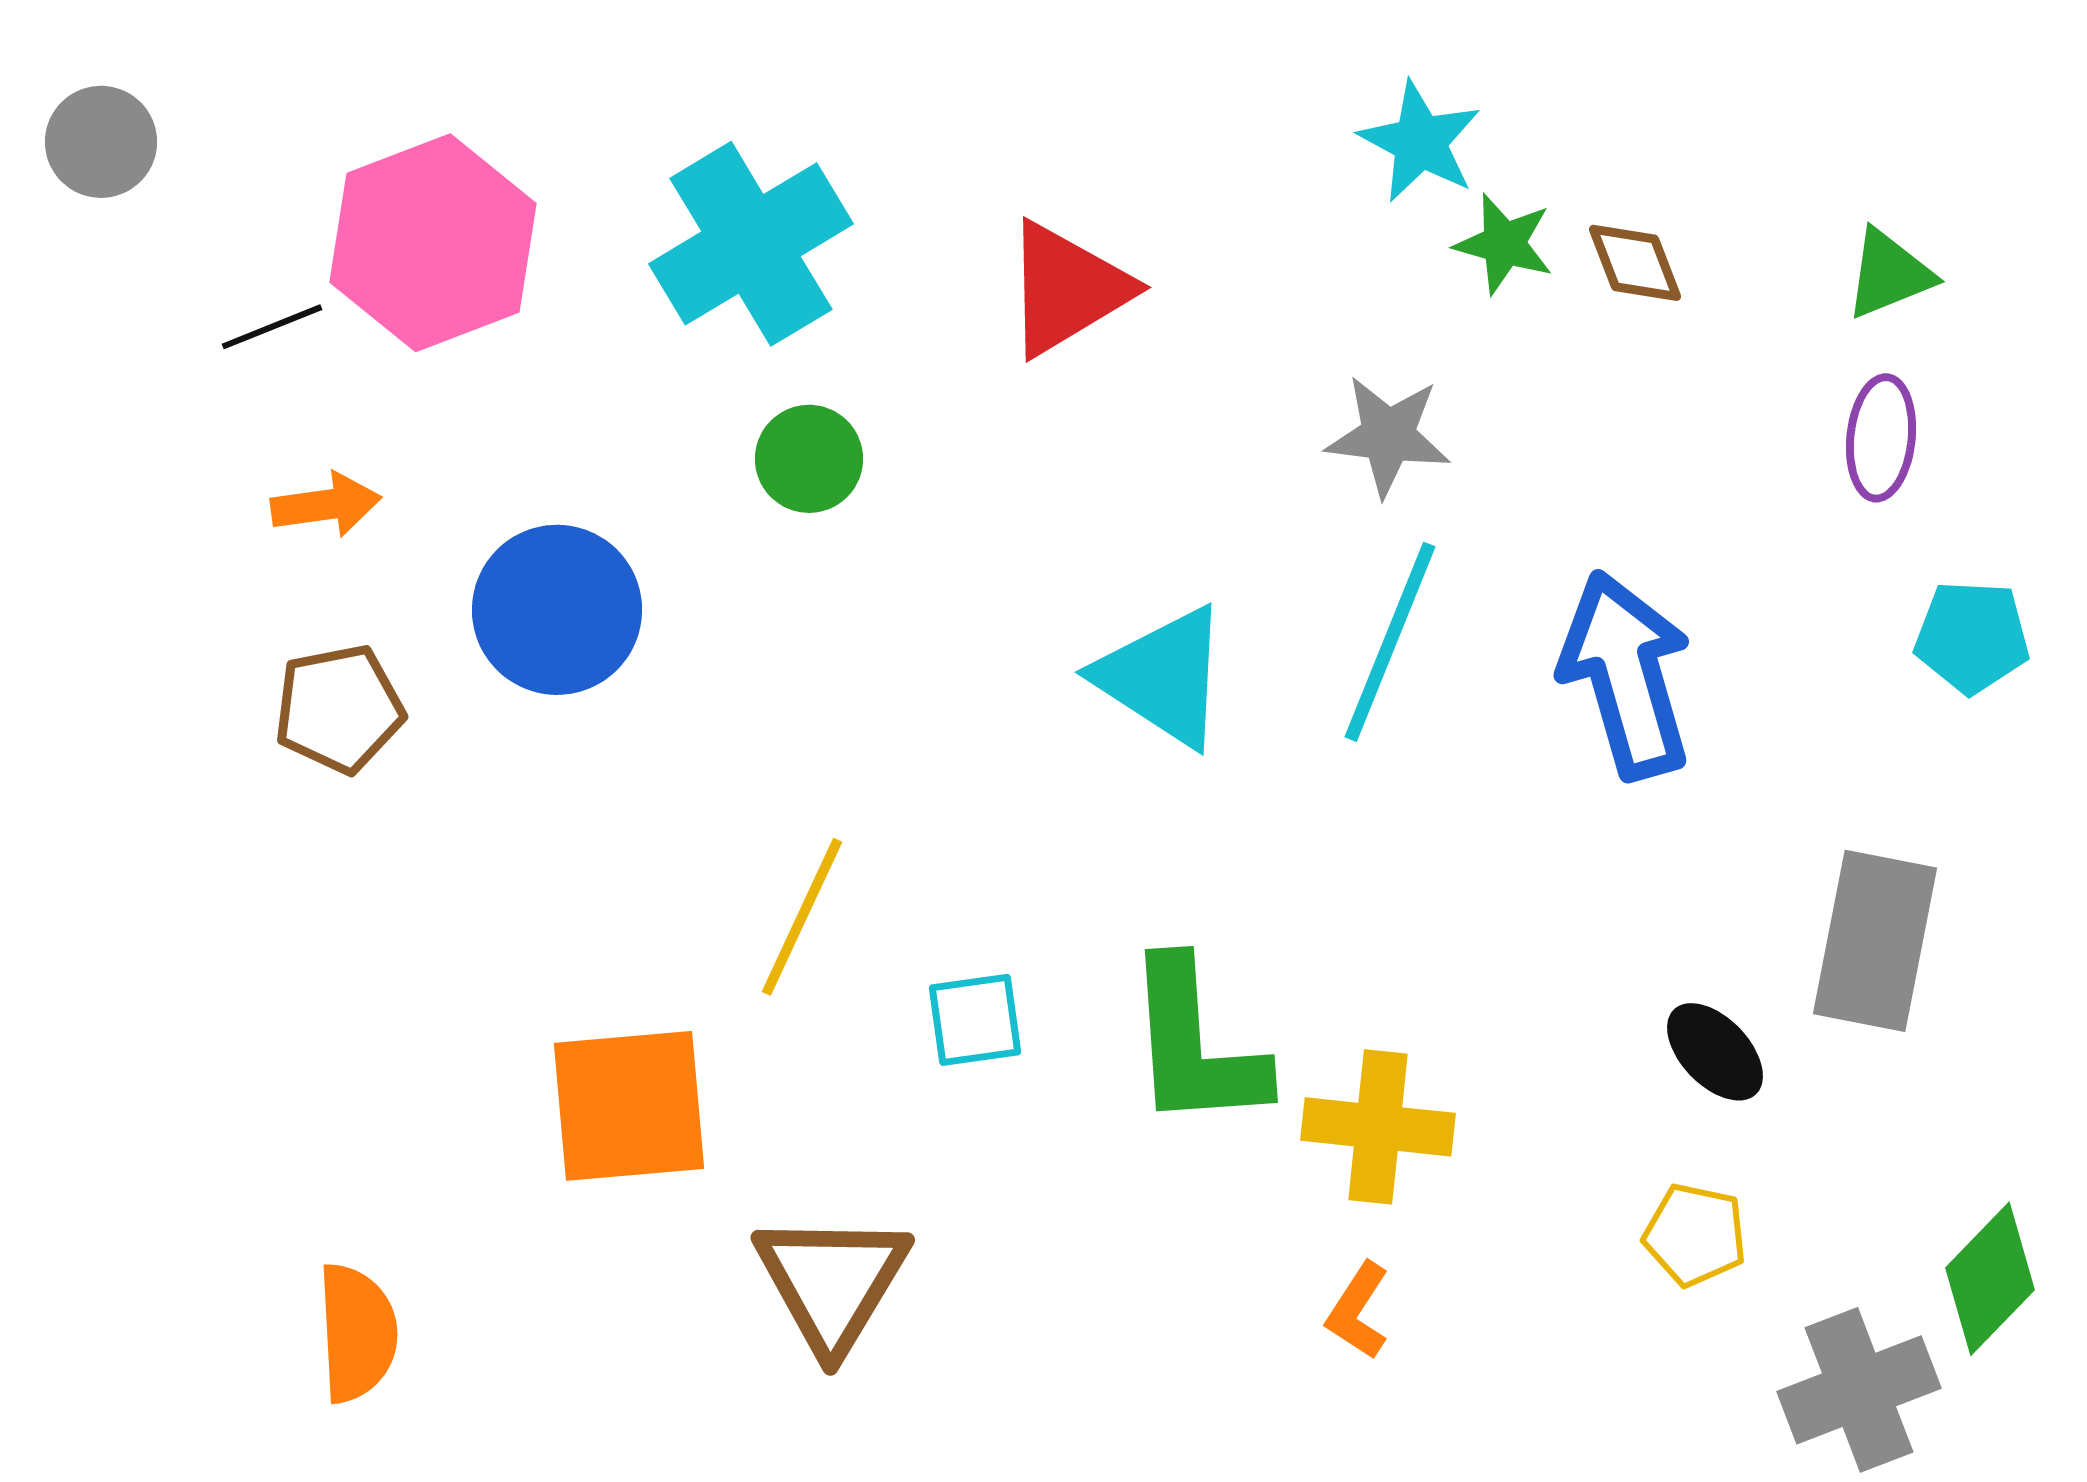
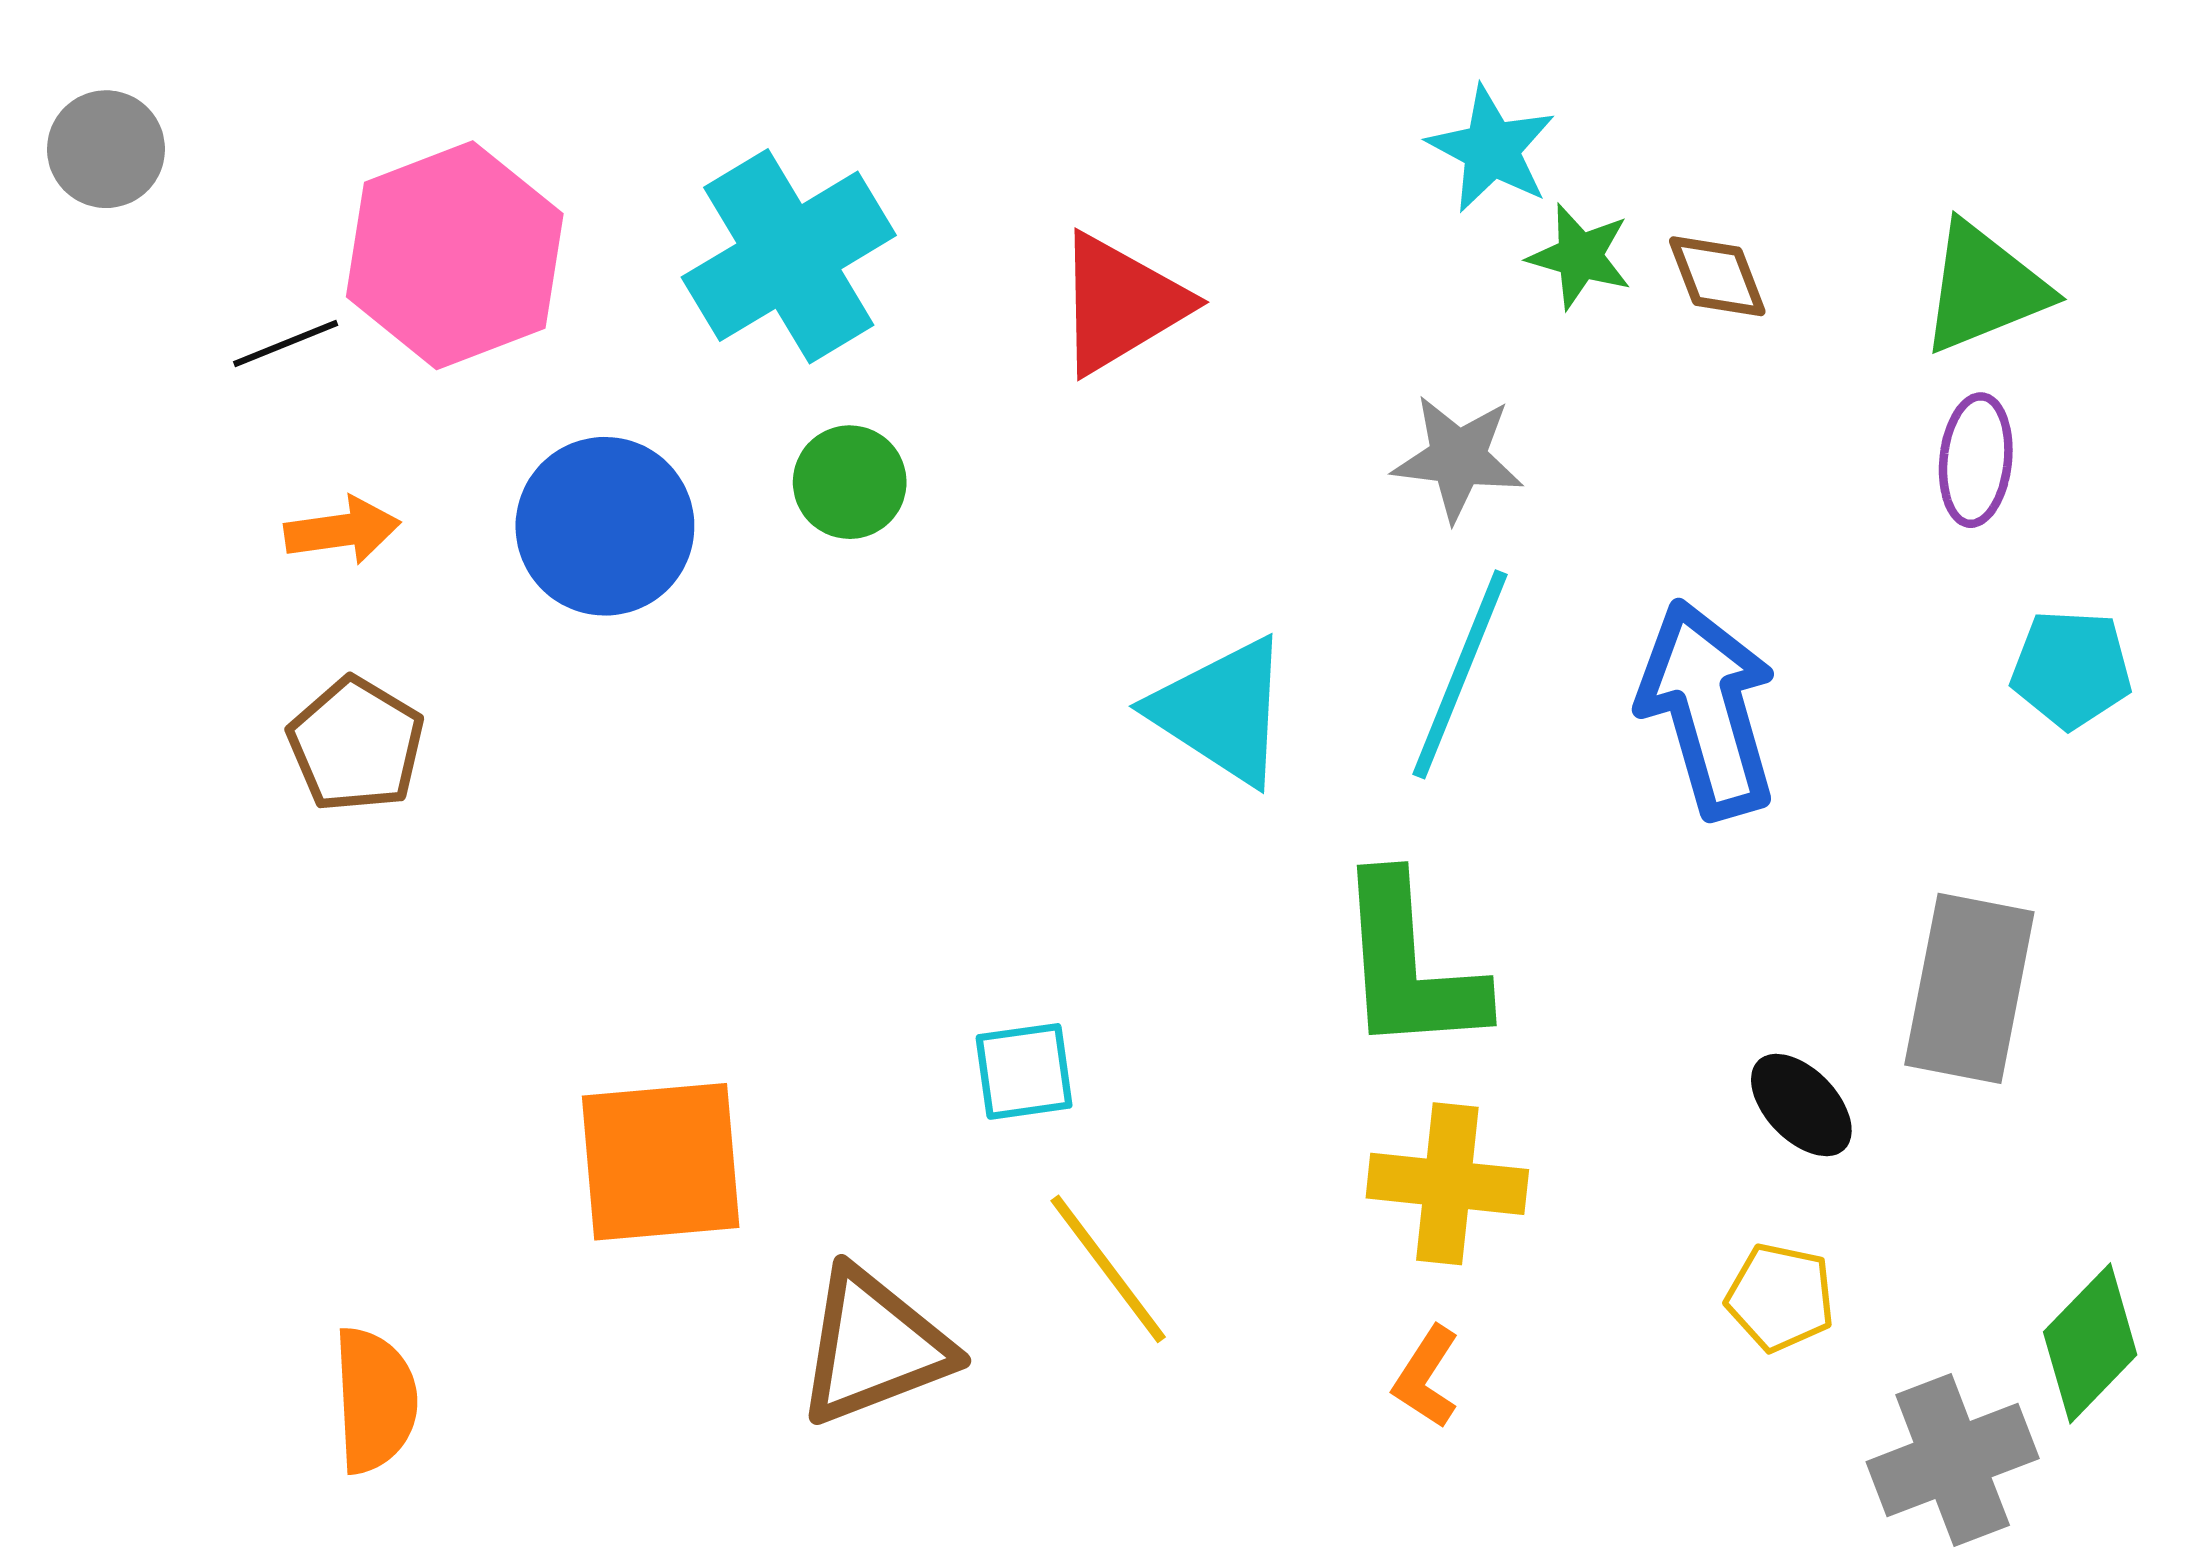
green triangle: (1889, 274) -> (1984, 288), size x1.4
blue circle: (557, 610) -> (605, 526), moved
brown pentagon: (339, 709) -> (356, 745), turned -30
yellow line: (802, 917) -> (1108, 1269), moved, turned -62
green L-shape: (1195, 1045) -> (1410, 965), moved
brown triangle: (832, 1282) -> (874, 1347), turned 38

